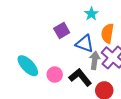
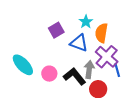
cyan star: (91, 14) -> (86, 22), moved
gray arrow: (95, 60) -> (89, 70), moved

